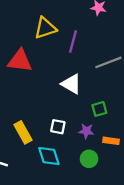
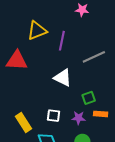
orange rectangle: (111, 141) -> (101, 114), moved

